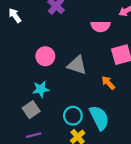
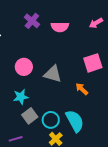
pink semicircle: (100, 26) -> (60, 27), moved
gray square: (31, 110) -> (30, 116), moved

